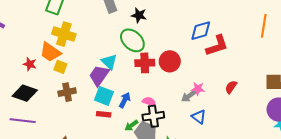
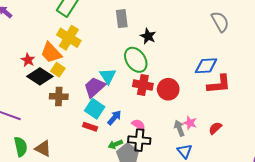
red semicircle: (231, 87) -> (215, 128), moved
black diamond: (25, 93) -> (40, 76), moved
gray arrow: (189, 96) -> (179, 128), turned 91

